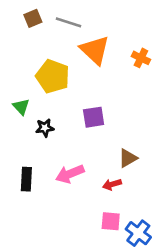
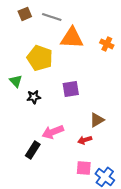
orange triangle: (95, 50) -> (72, 38), turned -40
black rectangle: (26, 179) -> (33, 150), moved, turned 30

